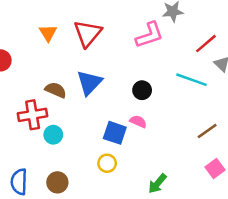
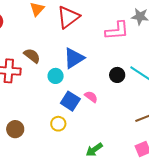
blue triangle: (89, 83) -> (74, 58), moved
black circle: (142, 90) -> (117, 75), moved
cyan circle: (53, 135) -> (56, 76), moved

